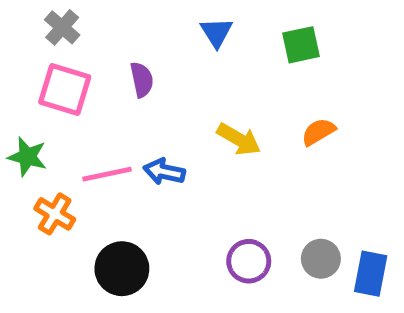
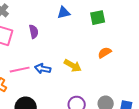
blue triangle: (216, 32) -> (64, 13), turned 48
yellow arrow: (239, 139) -> (73, 66), moved

